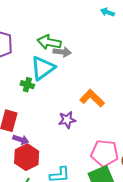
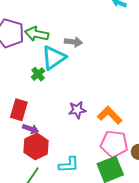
green arrow: (49, 42) -> (37, 34), moved
green cross: (27, 85) -> (38, 74), turned 32
orange L-shape: (92, 98) -> (110, 115), moved

